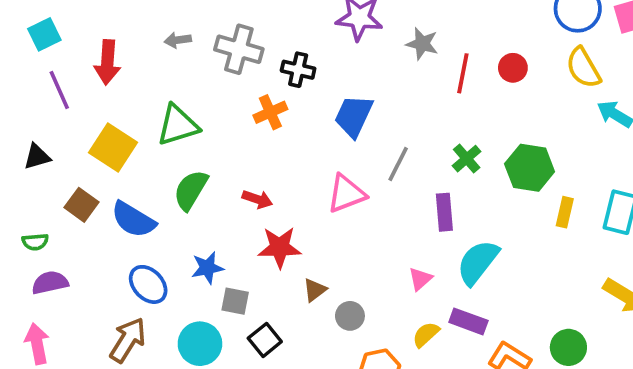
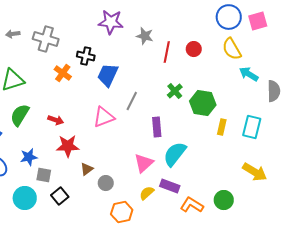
black cross: (298, 70) -> (86, 56), moved
orange cross: (270, 112) -> (63, 73), turned -30
green cross: (467, 159) -> (175, 91), moved
pink triangle: (420, 279) -> (144, 163), size x1.5

